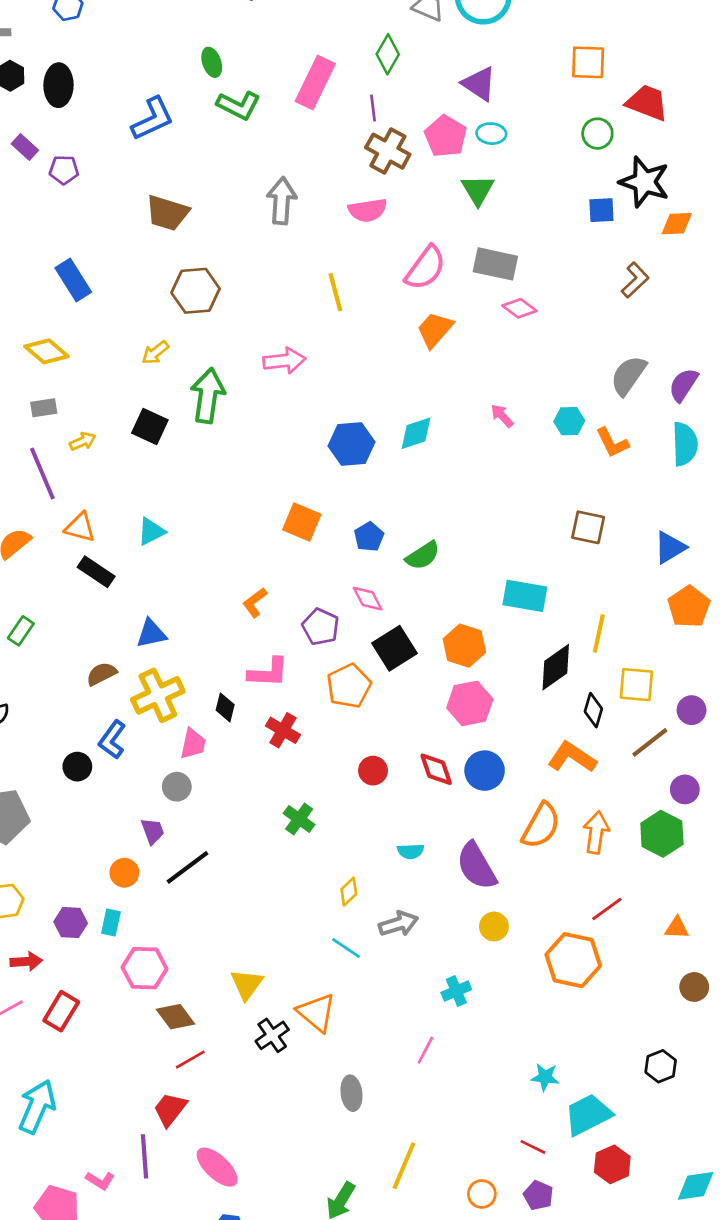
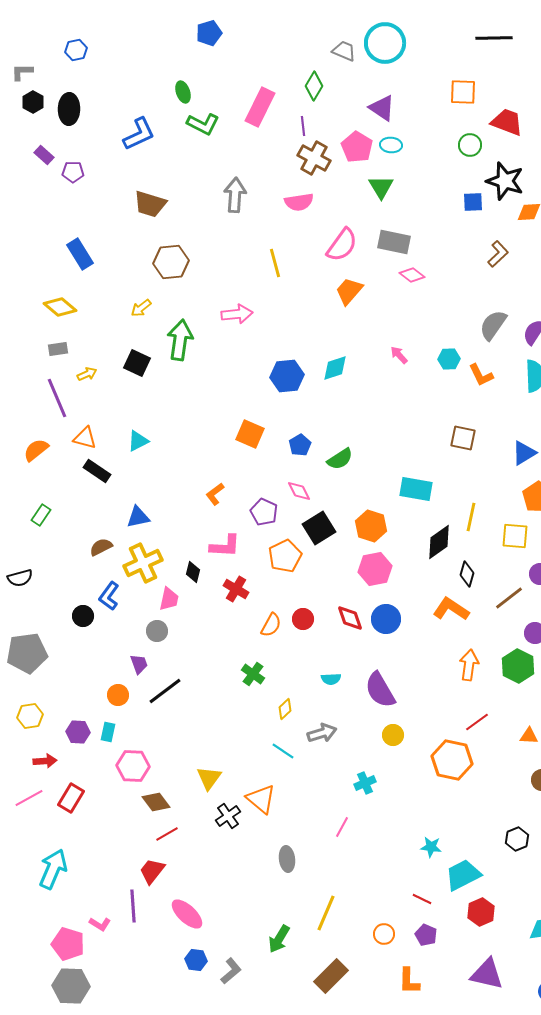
yellow square: (636, 685) -> (515, 536), moved
green cross: (299, 819) -> (253, 674), moved
orange semicircle: (541, 826) -> (271, 625), moved, size x0.7

